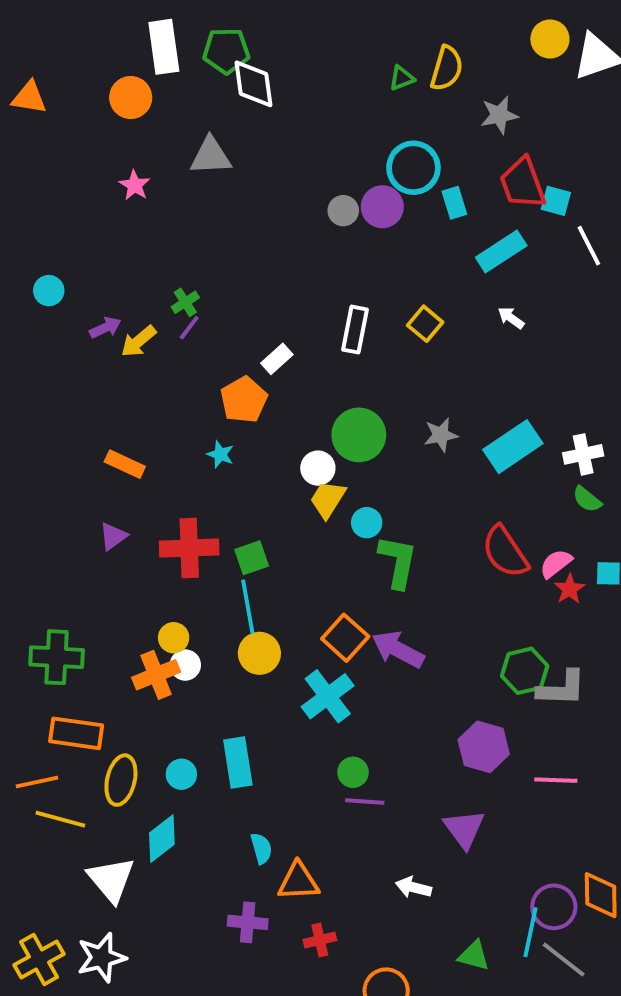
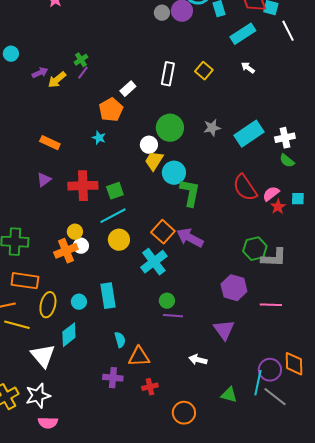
cyan circle: (367, 523) -> (174, 173), size x1.5
cyan line: (248, 607) -> (113, 216), turned 72

